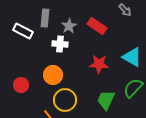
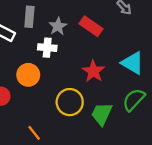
red star: (99, 64) -> (93, 71), turned 30
orange circle: (53, 75) -> (28, 75), moved
yellow circle: (65, 100) -> (70, 102), moved

